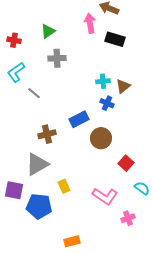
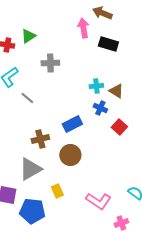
green triangle: (48, 31) -> (28, 36), moved
brown triangle: (123, 86) -> (116, 91), turned -49
brown circle: (101, 138) -> (70, 155), moved
red square: (126, 163) -> (119, 127), moved

